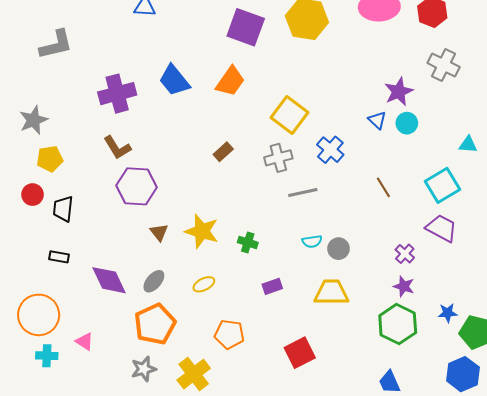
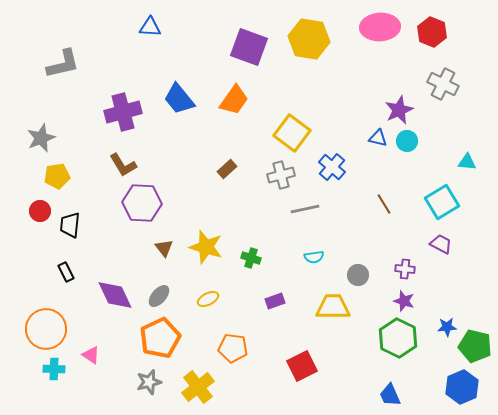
blue triangle: (377, 120) -> (378, 138), turned -30
purple trapezoid: (442, 228) -> (441, 244), size x0.7
gray circle: (339, 249) -> (358, 275), moved
purple cross: (405, 254) -> (405, 269), turned -36
black rectangle: (59, 257) -> (66, 272), turned 54

